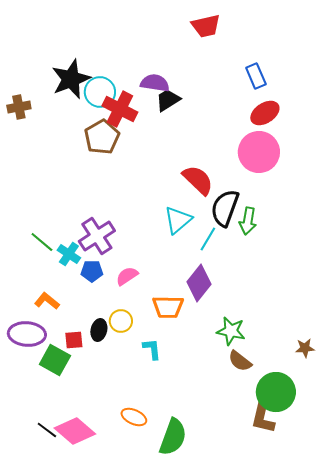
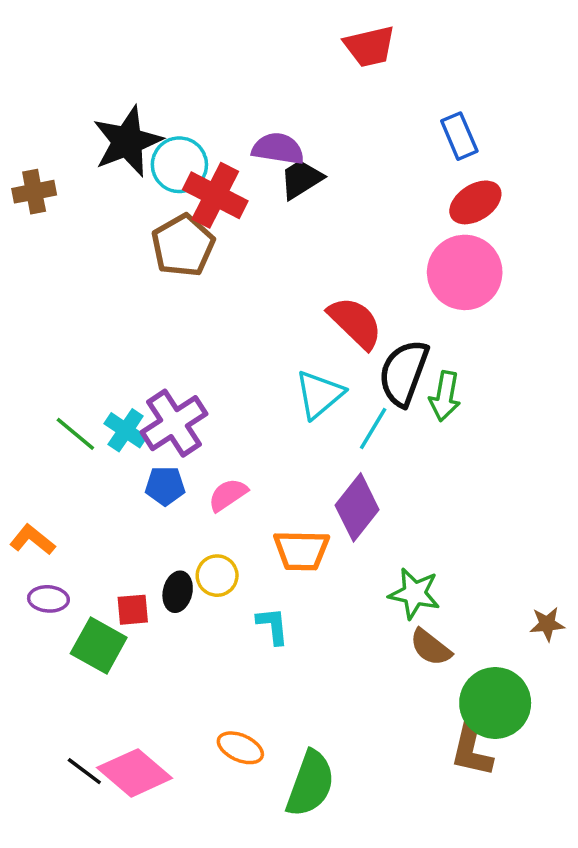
cyan cross: (69, 254) -> (126, 430), moved
orange L-shape: (47, 301) -> (32, 540), moved
purple ellipse: (27, 334) -> (48, 599), size x0.6

